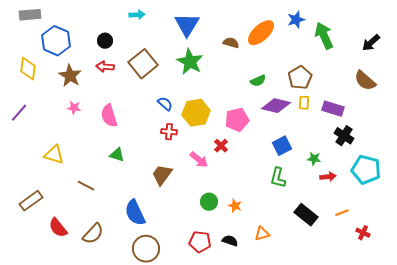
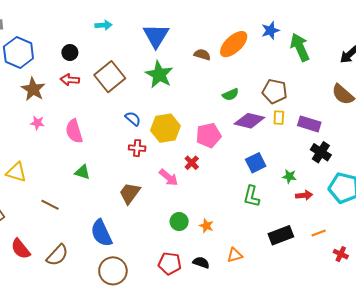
brown pentagon: (300, 78) -> (275, 91), turned -30
black rectangle: (306, 215) -> (281, 235), turned -60

